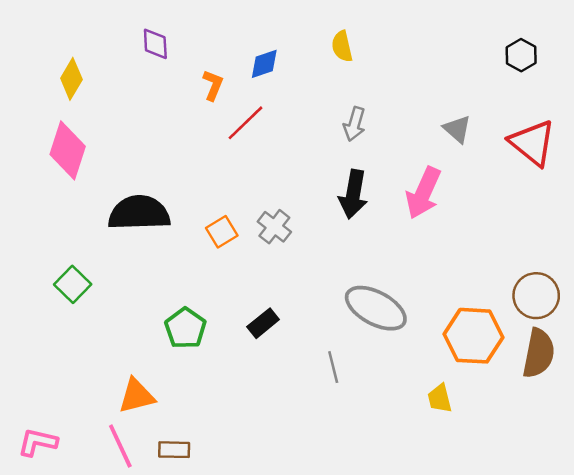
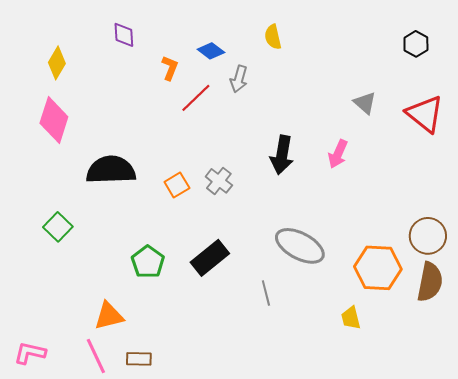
blue diamond: (264, 64) -> (211, 51), turned 56
gray arrow: (355, 124) -> (239, 79), moved
pink arrow: (423, 193) -> (338, 154), size x0.7
black rectangle: (263, 323) -> (210, 258), size x1.5

